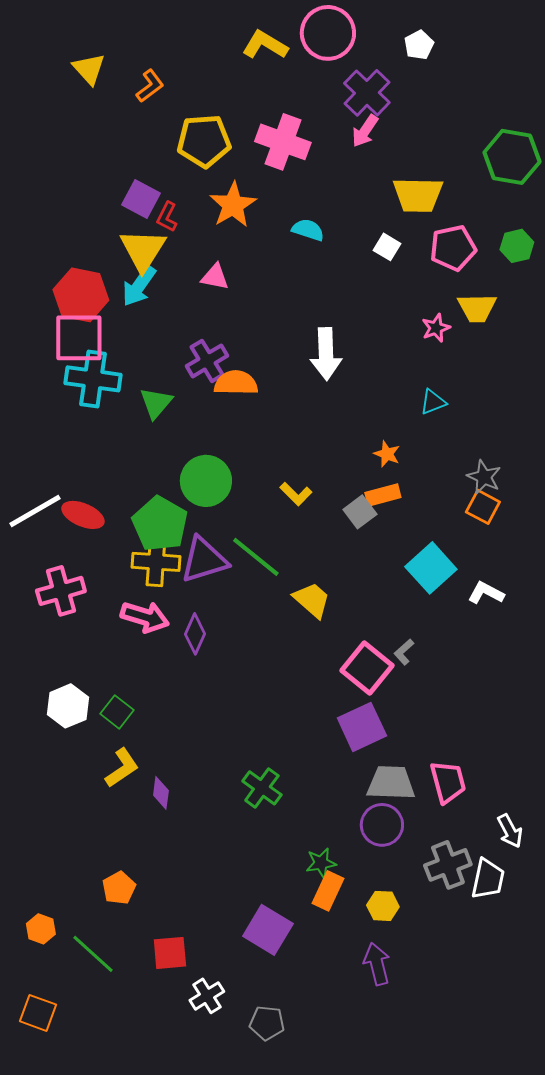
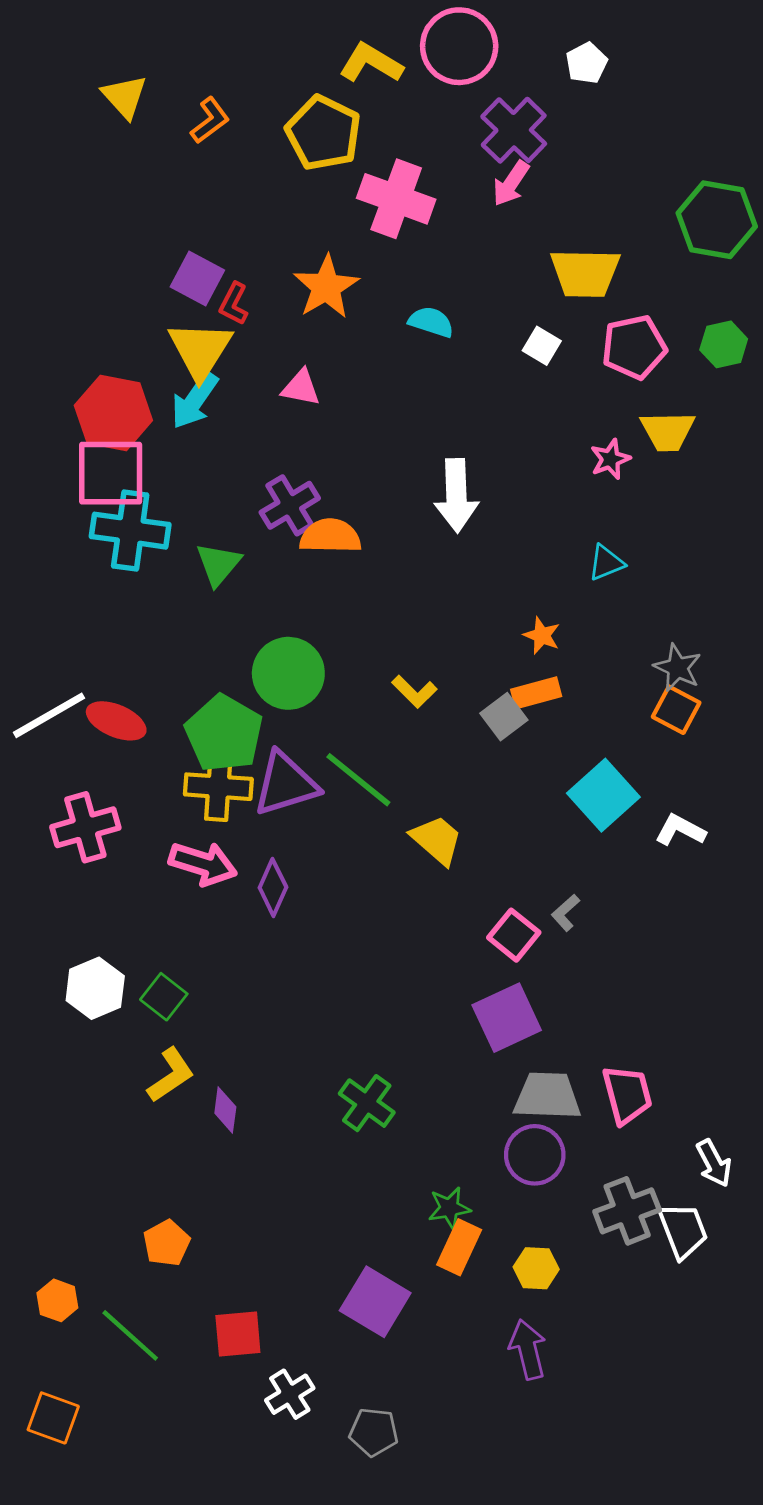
yellow pentagon: (204, 141) -> (323, 133), moved, turned 30
pink square: (367, 668) -> (514, 935), size x0.7
white trapezoid: (488, 879) -> (683, 1230), turned -33

